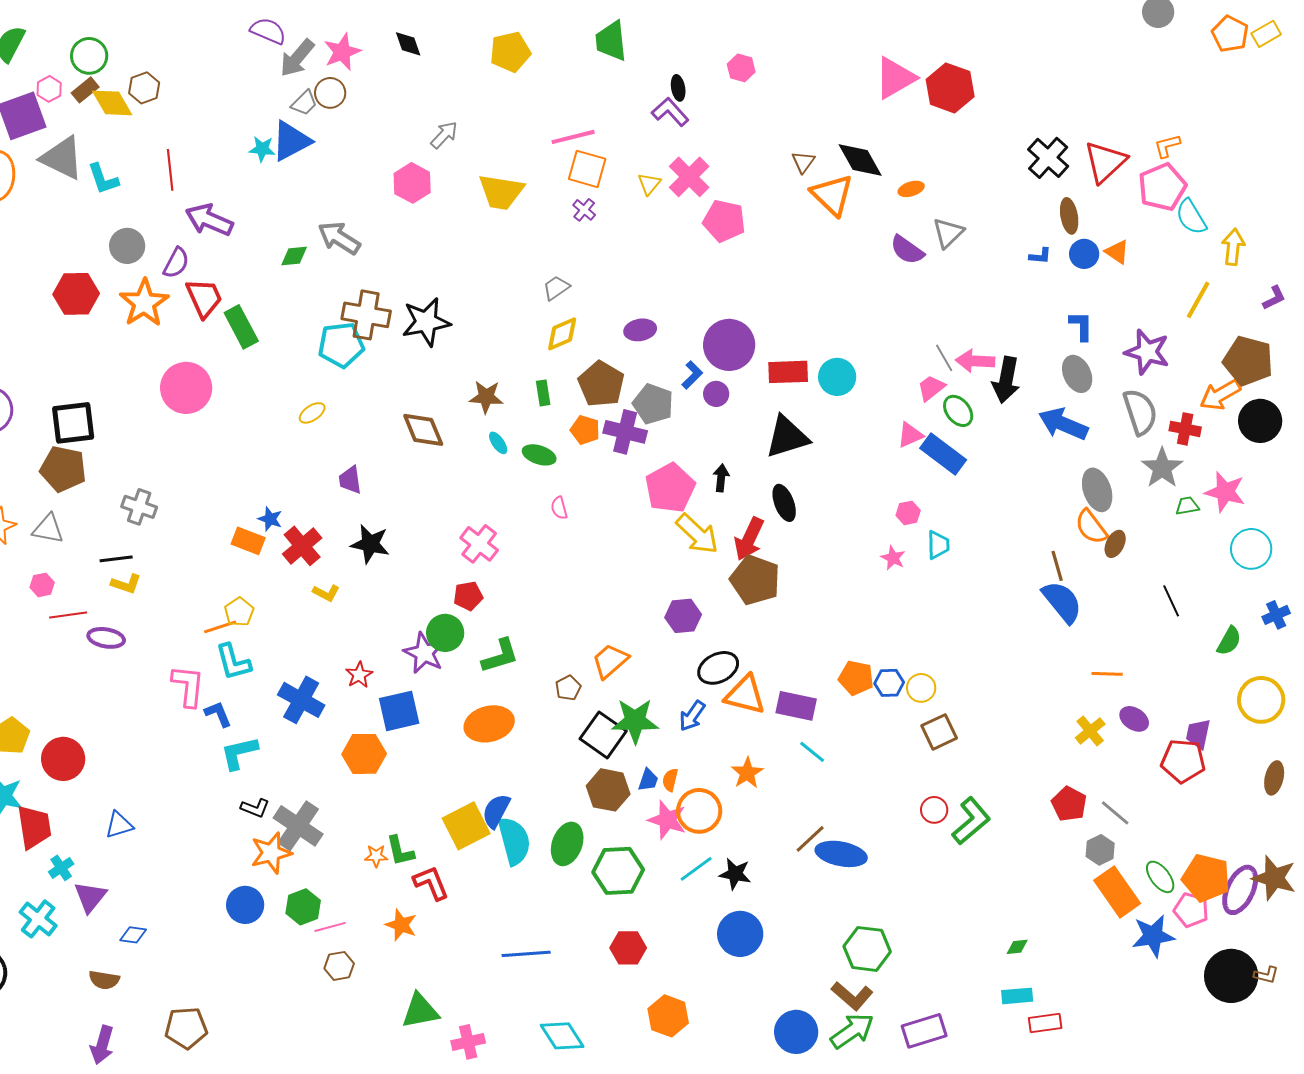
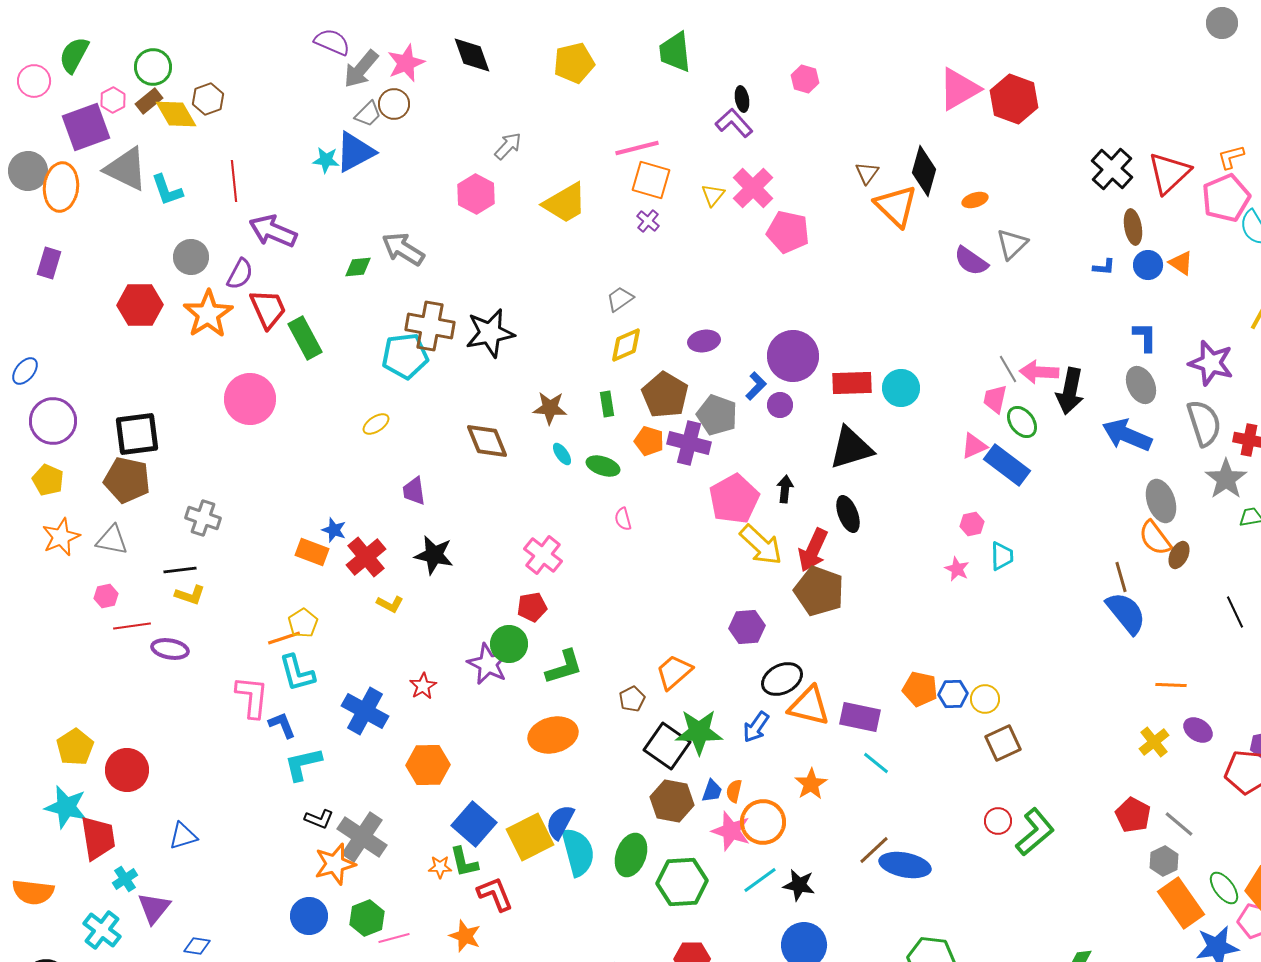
black diamond: (408, 44) -> (472, 55), size x1.4
black diamond: (860, 160) -> (924, 171), turned 45
yellow trapezoid: (501, 192) -> (565, 203), turned -39
pink trapezoid: (931, 388) -> (995, 399), turned -40
blue square: (399, 711) -> (474, 824), moved, turned -36

